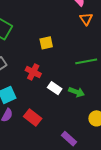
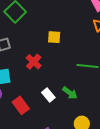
white rectangle: (55, 88) -> (48, 95), moved

